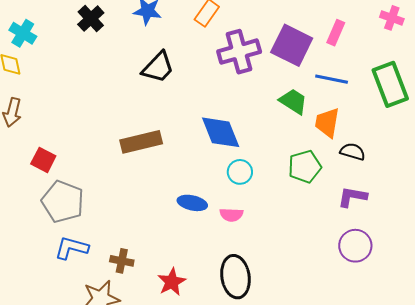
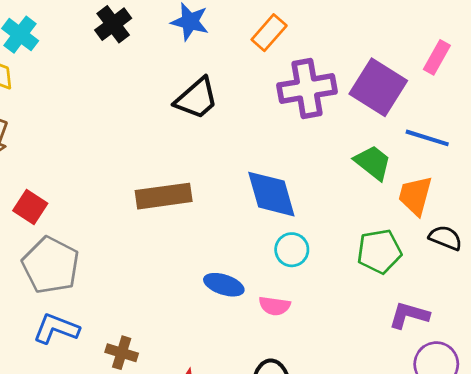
pink rectangle: (336, 33) -> (437, 57), moved
purple L-shape: (352, 197) -> (409, 315), moved

